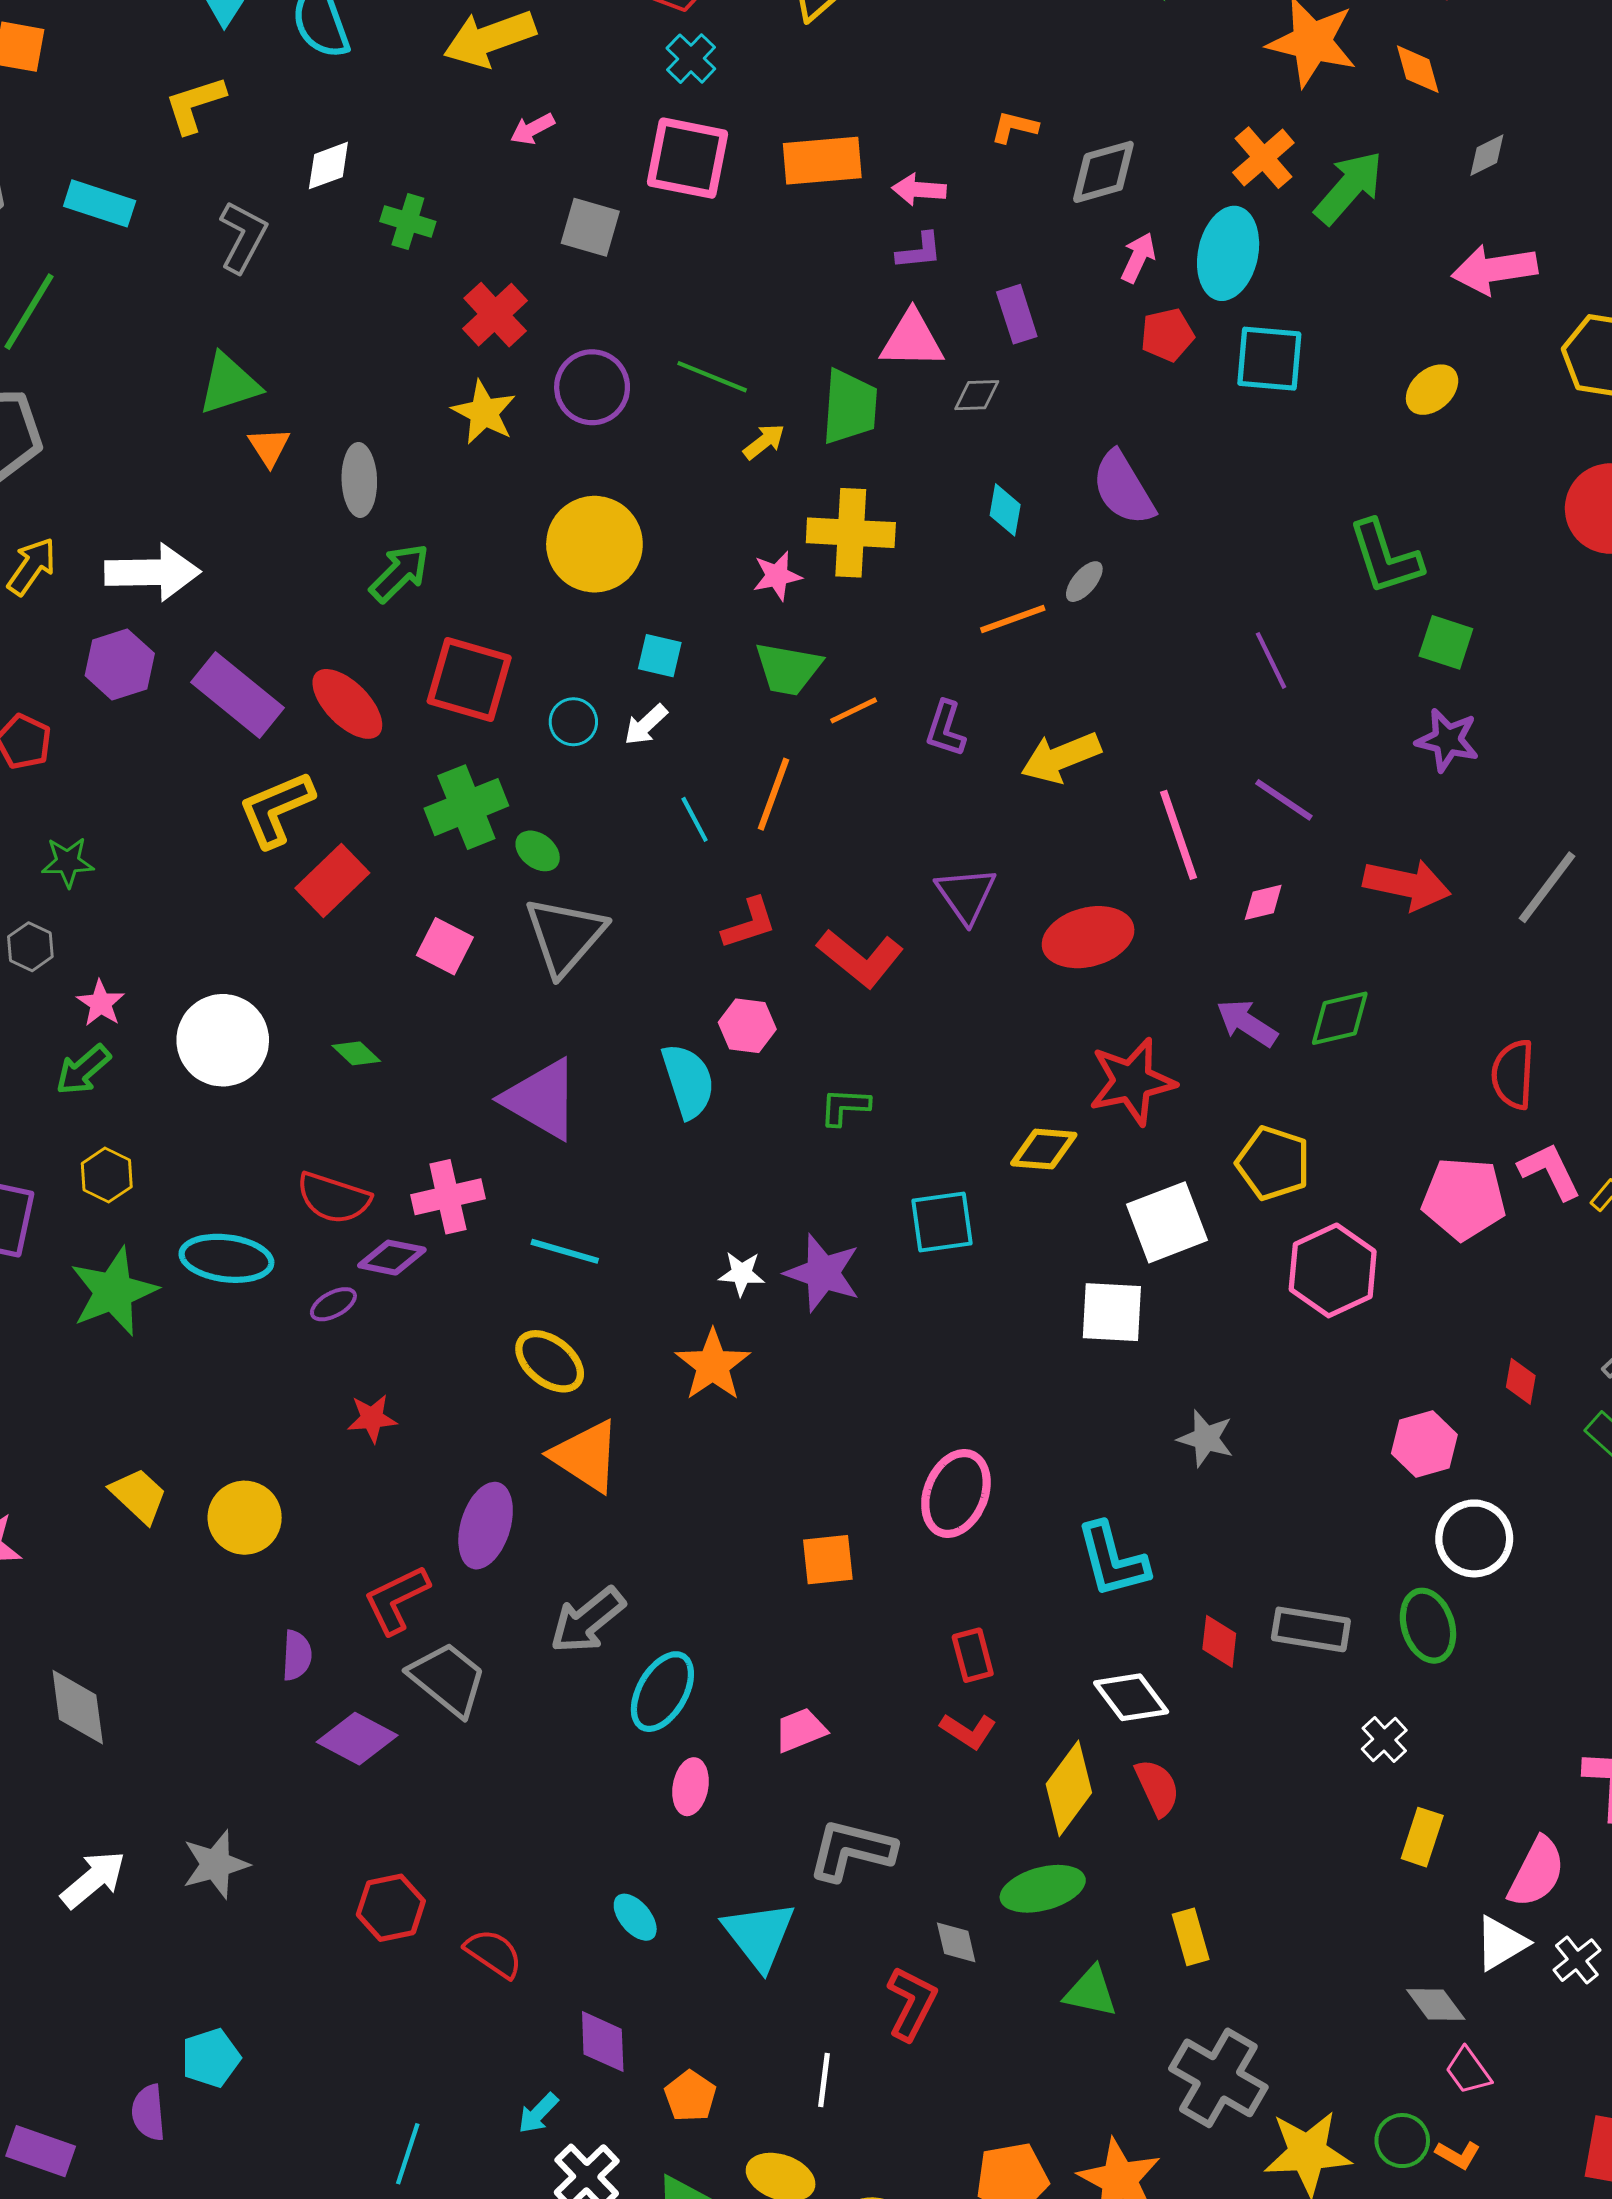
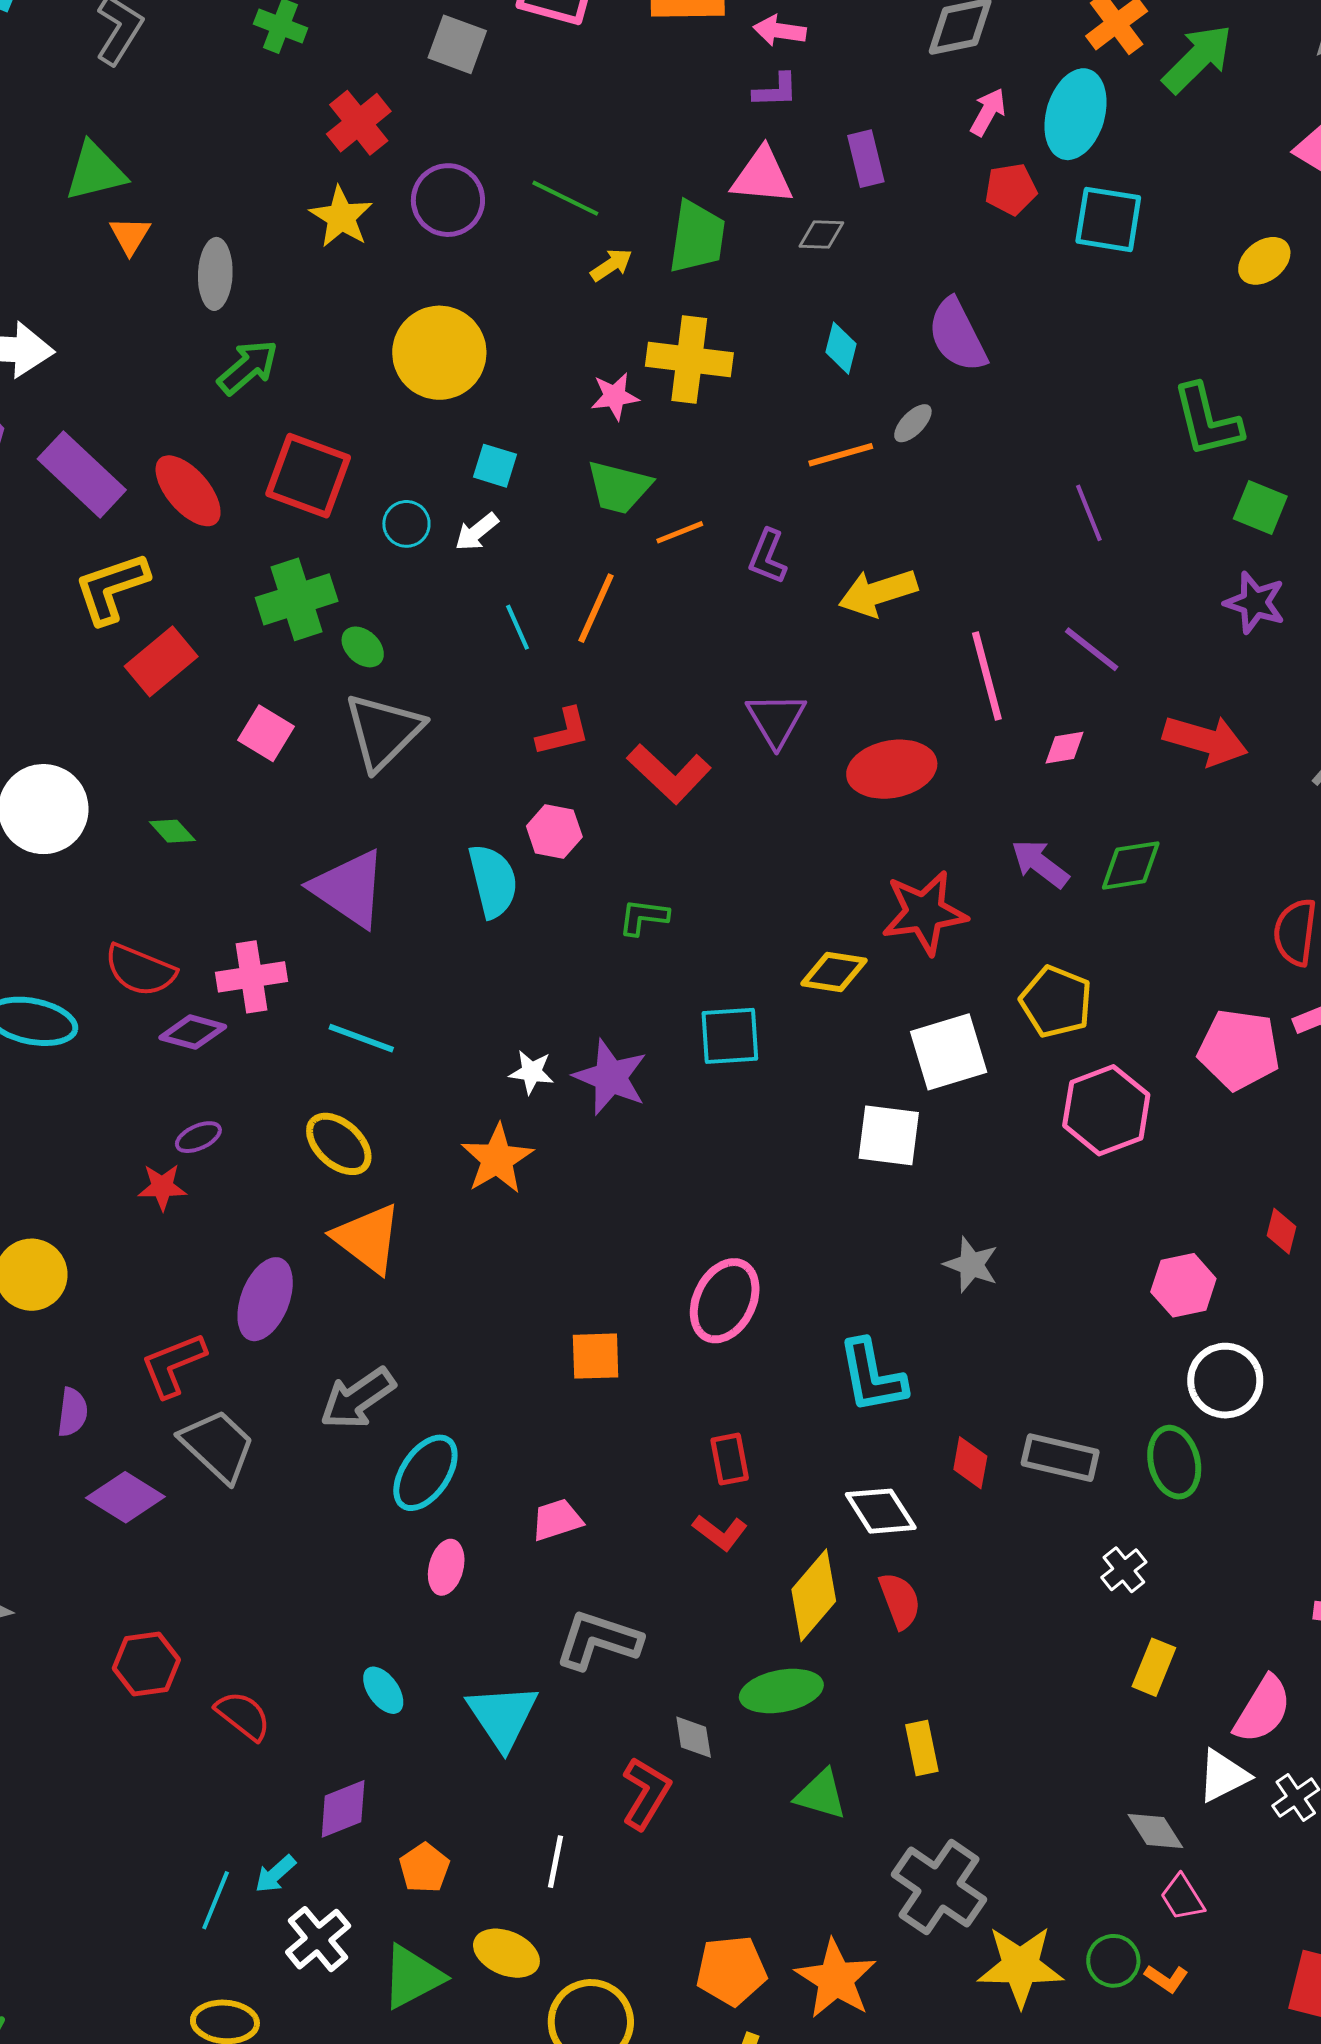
purple ellipse: (333, 1304) -> (198, 1137), moved
purple diamond: (603, 2042) -> (343, 1809), turned 66
cyan line: (408, 2154) -> (216, 1900), moved

